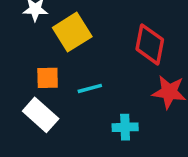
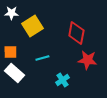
orange square: (48, 78) -> (10, 52), moved
cyan cross: (125, 127) -> (62, 80), turned -32

